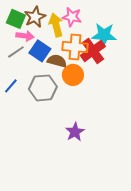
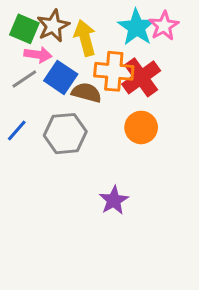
pink star: (72, 17) -> (164, 26), moved, turned 30
cyan star: (104, 35) -> (137, 27), moved, turned 30
orange circle: (73, 75) -> (141, 127), moved

